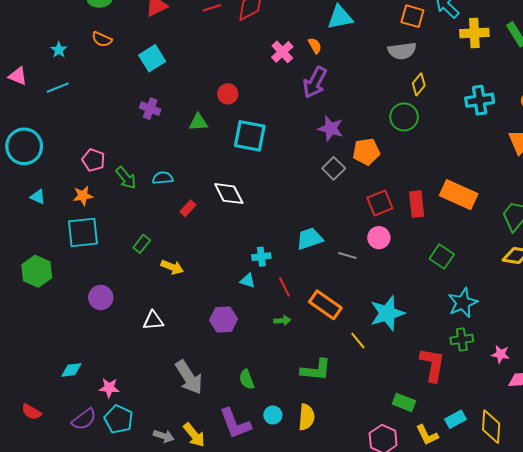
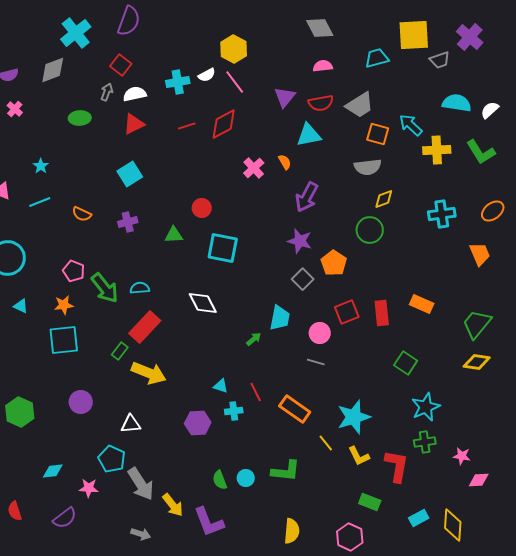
orange semicircle: (102, 39) -> (82, 214), moved
purple arrow: (315, 82) -> (307, 197), moved
yellow diamond: (419, 84) -> (384, 199), turned 30
purple cross: (150, 109) -> (128, 222), turned -36
orange pentagon: (366, 152) -> (334, 263), turned -30
green arrow: (126, 178) -> (105, 288), size x1.4
orange rectangle: (459, 195) -> (422, 304), size x0.7
red rectangle: (188, 208) -> (145, 327), moved, size x2.0
pink circle: (379, 238) -> (320, 333), moved
cyan trapezoid: (310, 239) -> (280, 318), moved, turned 120
cyan cross: (261, 257) -> (234, 411), moved
yellow arrow: (172, 267) -> (149, 373), size x1.6
green hexagon: (37, 271) -> (20, 412), moved
green arrow: (282, 321) -> (254, 339), moved, turned -35
gray arrow: (189, 377) -> (141, 484), moved
red semicircle: (31, 412) -> (15, 511), turned 42
cyan circle: (273, 415) -> (246, 478), moved
yellow semicircle: (306, 417) -> (292, 531), moved
cyan pentagon: (119, 419) -> (112, 459), moved
yellow arrow: (194, 435) -> (173, 505), moved
yellow L-shape: (427, 435) -> (359, 456), moved

